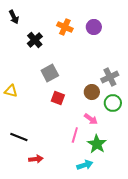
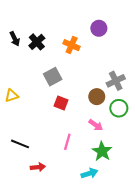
black arrow: (14, 17) -> (15, 39), moved
orange cross: (65, 27) -> (72, 45), moved
yellow triangle: (11, 91) -> (12, 96), turned -32
pink line: (75, 135) -> (67, 142), moved

